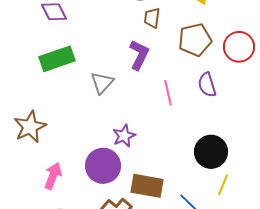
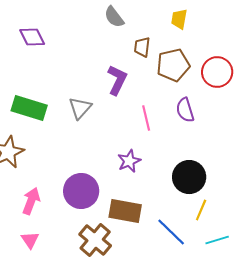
brown trapezoid: (152, 18) -> (142, 47), moved
green rectangle: (57, 59) -> (29, 108), moved, turned 36
purple star: (124, 136) -> (129, 161), moved

